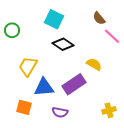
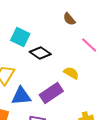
brown semicircle: (99, 18) -> (69, 19), moved
cyan square: (54, 19) -> (20, 37), moved

